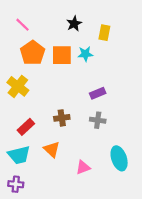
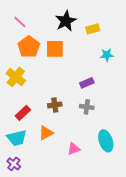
black star: (74, 24) -> (66, 21), size x1.5
yellow rectangle: (104, 33) -> (93, 29), turned 64
cyan star: (85, 54) -> (107, 55), moved
orange triangle: (52, 149) -> (46, 133), turned 49
purple cross: (16, 184) -> (14, 164), turned 32

